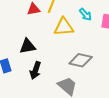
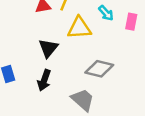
black triangle: (28, 46) -> (48, 48), moved, turned -42

